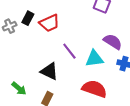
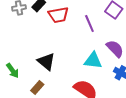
purple line: (69, 51) -> (89, 24), moved

